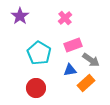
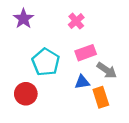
orange rectangle: (86, 83) -> (101, 97), turned -66
red circle: (36, 88) -> (26, 94), moved

